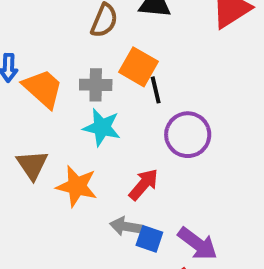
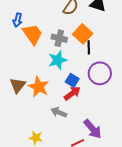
cyan star: (102, 127) -> (58, 60), turned 30
brown triangle: (32, 165) -> (18, 85), moved
blue square: (149, 239) -> (72, 80), moved

